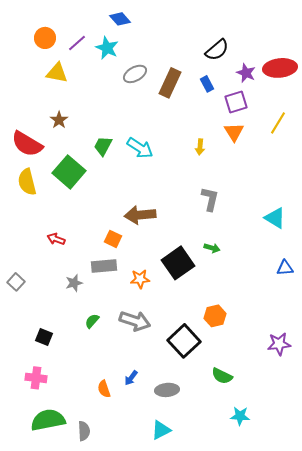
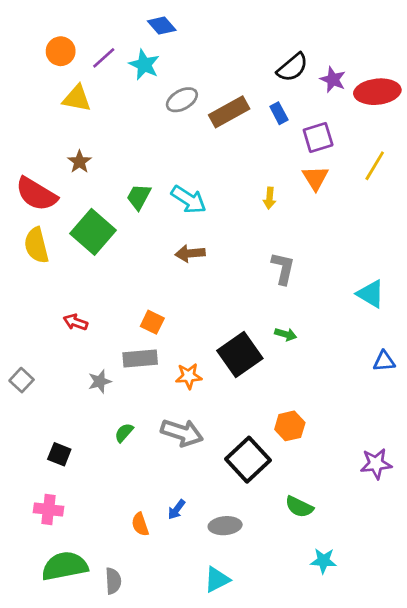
purple star: (246, 73) -> (333, 80), moved
brown rectangle: (170, 83) -> (229, 112), turned 36
brown arrow: (140, 215) -> (190, 253), moved, size x0.7

